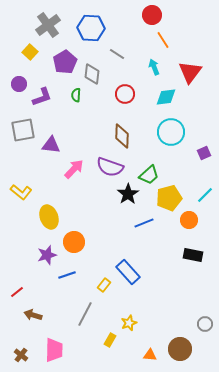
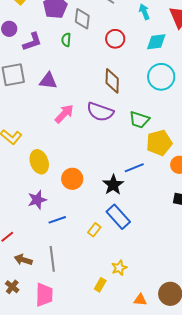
purple triangle: (51, 145) -> (48, 81), moved
green trapezoid: (149, 175) -> (139, 120), turned 60
black star: (128, 194) -> (113, 185), moved
orange circle: (74, 242) -> (72, 179), moved
gray line: (85, 314) -> (52, 259), moved, turned -35
brown cross: (21, 355) -> (12, 287), moved

